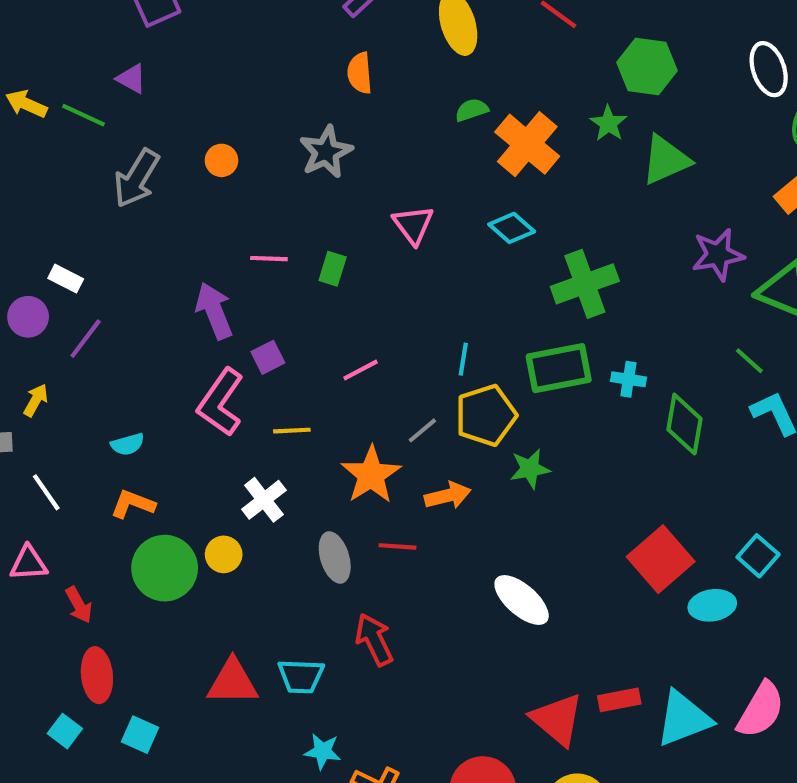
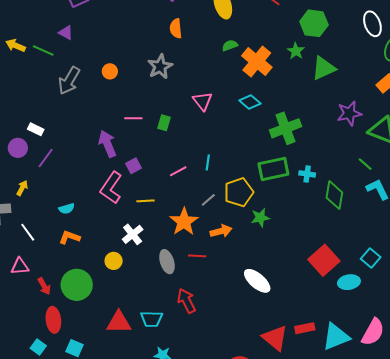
cyan line: (463, 359) -> (208, 162), moved
green circle: (165, 568) -> (77, 285), moved

